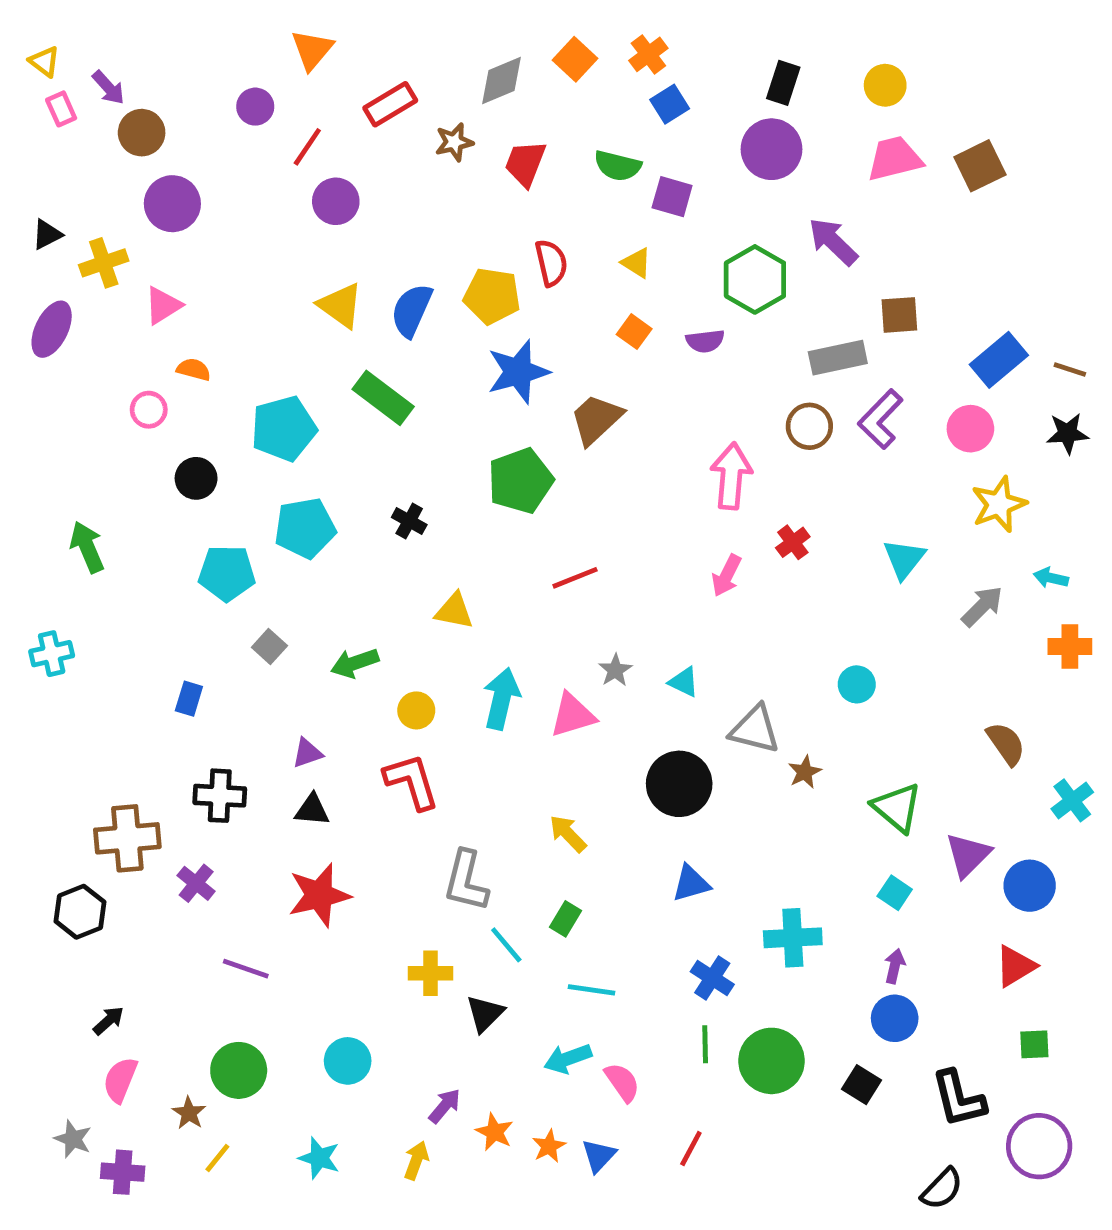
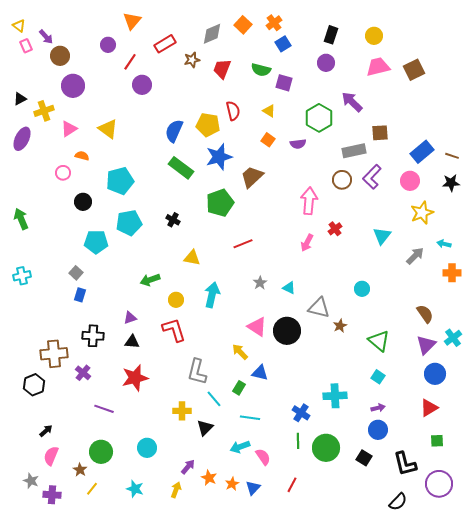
purple circle: (771, 149) -> (326, 63), size x0.7
yellow triangle: (341, 305) -> (108, 129), moved
green rectangle: (383, 398) -> (181, 168), moved
green arrow: (87, 547) -> (21, 219), moved
gray square: (269, 646) -> (76, 273), moved
pink triangle: (573, 715) -> (257, 327), moved, turned 50
purple triangle: (968, 855) -> (426, 345), moved
blue triangle: (691, 883) -> (260, 373), moved, turned 30
purple arrow: (895, 966) -> (378, 408), turned 64

